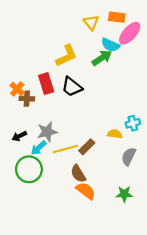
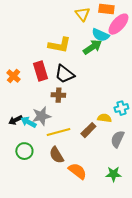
yellow L-shape: (66, 56) -> (59, 45), turned 35
brown cross: (27, 99) -> (58, 95), moved
brown rectangle: (87, 147) -> (88, 130), moved
cyan arrow: (39, 148) -> (28, 122), moved, turned 70
green circle: (29, 169) -> (24, 151), size x0.7
brown semicircle: (78, 174) -> (56, 155), moved

